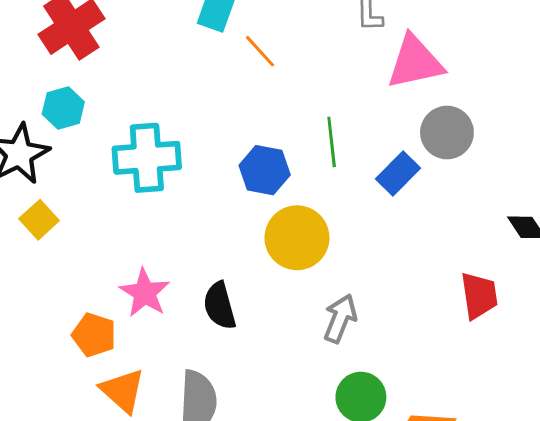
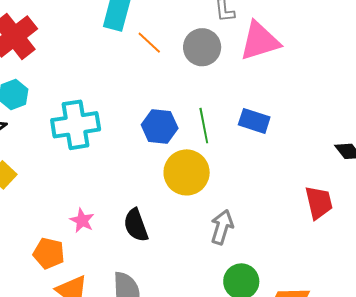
gray circle: (447, 133) -> (202, 47), moved
green line: (332, 142) -> (204, 126), moved
blue rectangle: (398, 173) -> (254, 121), turned 68
pink star: (145, 293) -> (82, 220), size x0.7

